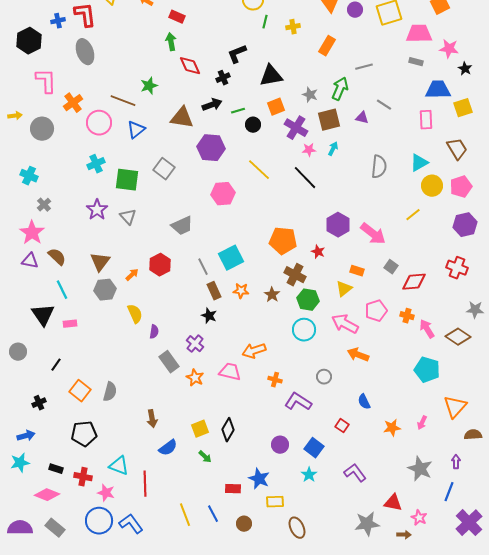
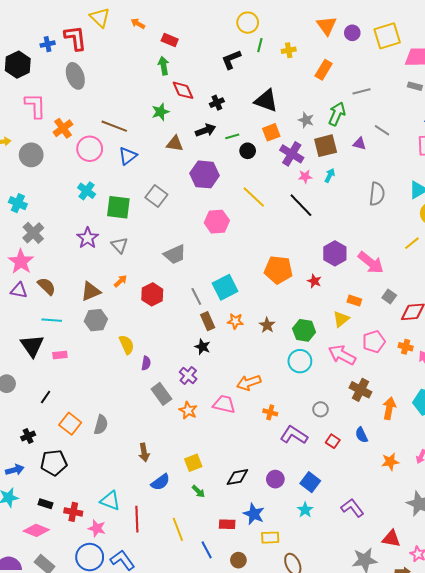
black L-shape: (237, 54) -> (231, 59), moved
black triangle: (271, 76) -> (266, 101), turned 30
green star: (149, 86) -> (160, 112), moved
brown triangle: (182, 118) -> (175, 144), size x0.7
cyan cross: (96, 164) -> (87, 191), turned -30
gray cross: (44, 205) -> (33, 233), size x1.5
brown triangle: (100, 262) -> (91, 291), turned 30
orange arrow: (132, 275) -> (120, 281), moved
brown cross: (295, 275) -> (360, 390), moved
cyan line: (62, 290) -> (52, 320), turned -60
orange arrow: (358, 355) -> (389, 408), moved, turned 80
red square: (342, 426) -> (333, 441), moved
black diamond: (228, 430) -> (237, 477), moved, turned 50
black pentagon: (84, 434) -> (54, 463), moved
yellow line: (185, 515) -> (178, 529), moved

